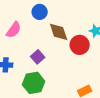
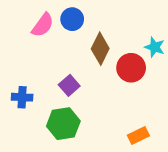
pink semicircle: (14, 30) -> (43, 25), moved
brown diamond: (59, 32) -> (100, 49), turned 45

